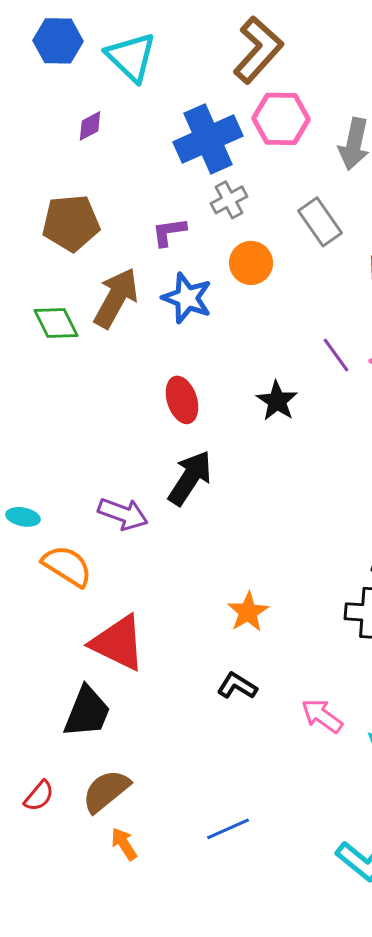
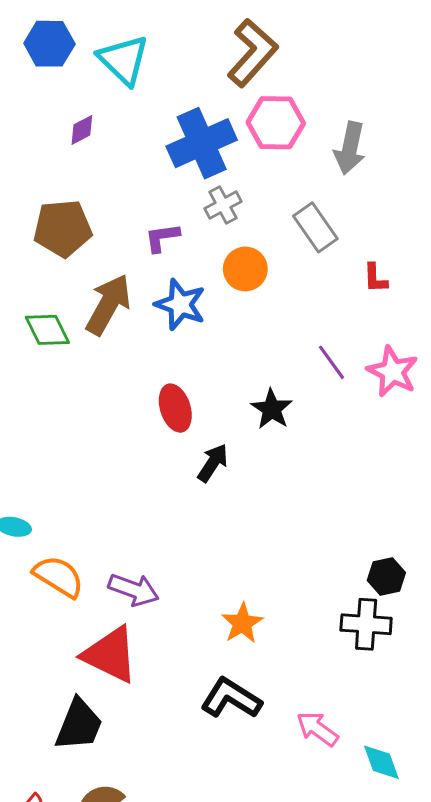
black arrow: (190, 478) -> (213, 463), moved, size x0.7
purple arrow: (123, 514) -> (134, 590), moved
black L-shape: (237, 686) -> (231, 698), size x1.5

